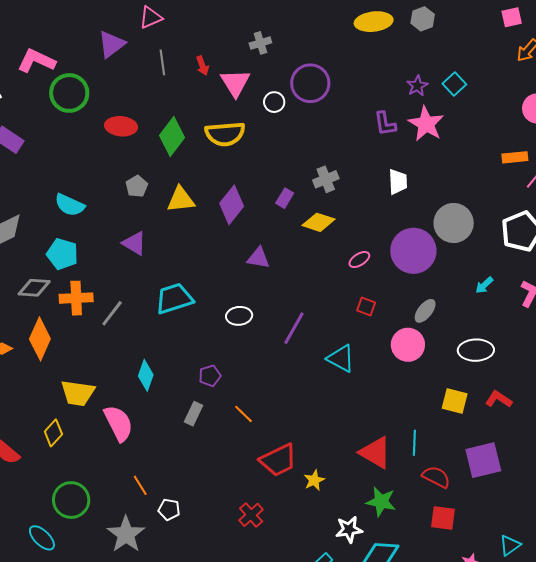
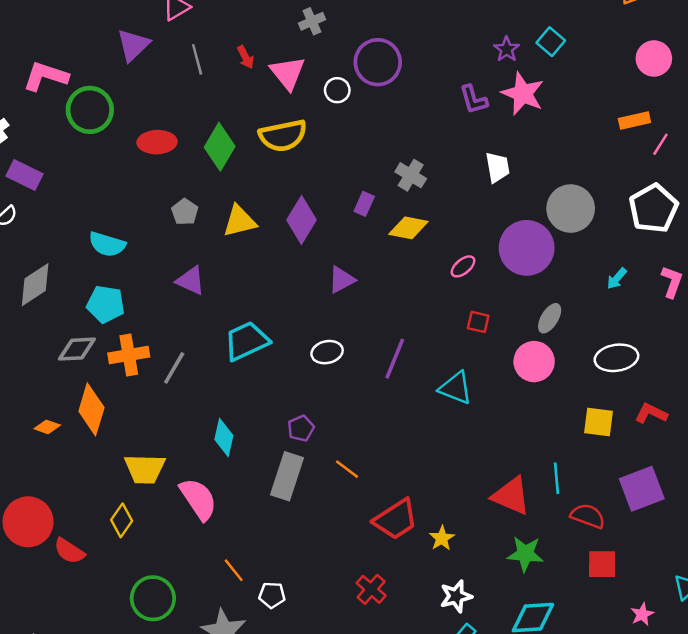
gray cross: (326, 179) -> (411, 175), turned -30
purple triangle: (258, 258) -> (342, 280), turned -30
gray rectangle: (194, 414) -> (287, 476), size x1.6
white star: (349, 529) -> (456, 596), moved

